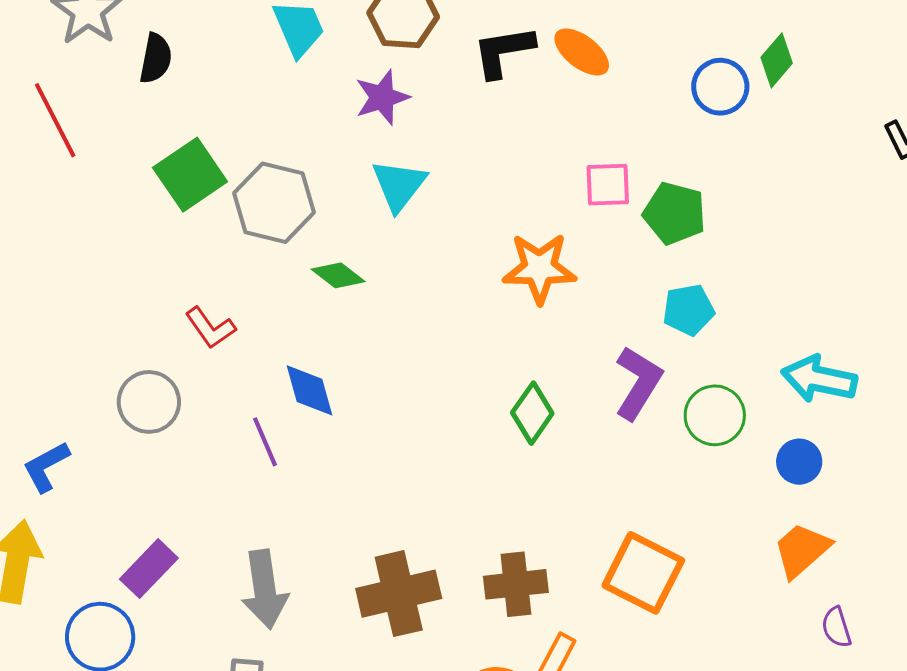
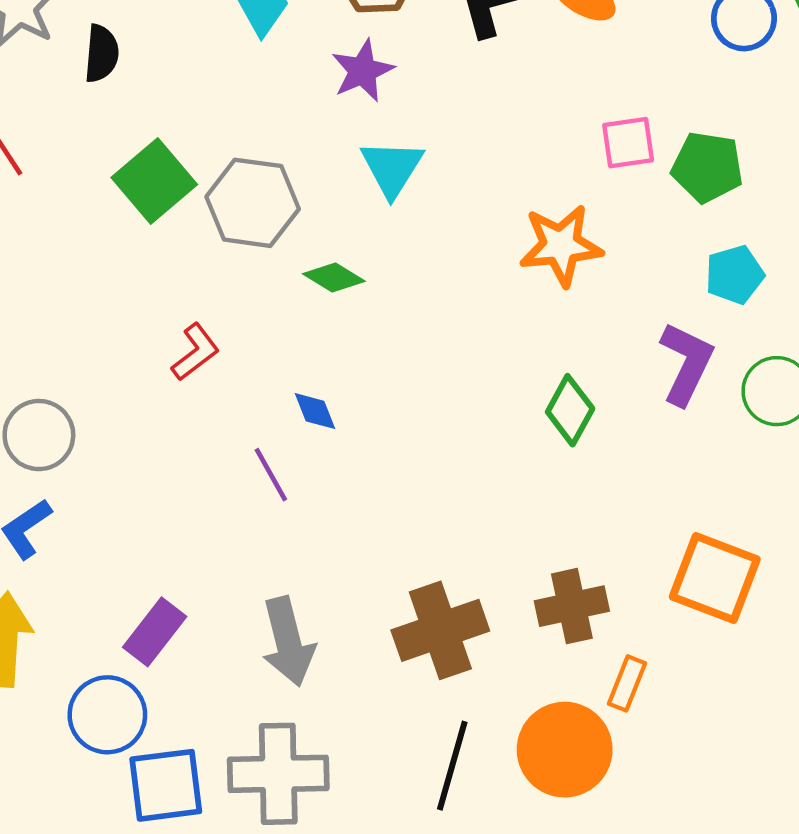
red L-shape: (210, 328) -> (195, 352), turned -86
blue diamond: (309, 390) -> (315, 411), size x0.7
gray circle: (149, 402) -> (39, 435), moved

